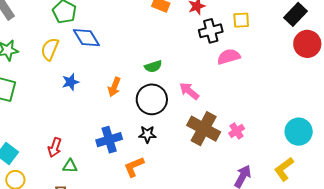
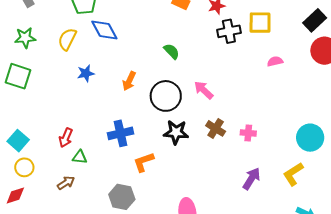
yellow square: (241, 20) -> (260, 23), size x1.4
pink semicircle: (229, 57) -> (275, 61), moved, size x0.7
green semicircle: (153, 66) -> (172, 51), moved, turned -120
brown cross: (204, 129) -> (216, 128), size x0.6
pink cross: (237, 131) -> (248, 133), turned 35
black star: (147, 134) -> (176, 132), moved, size x1.4

